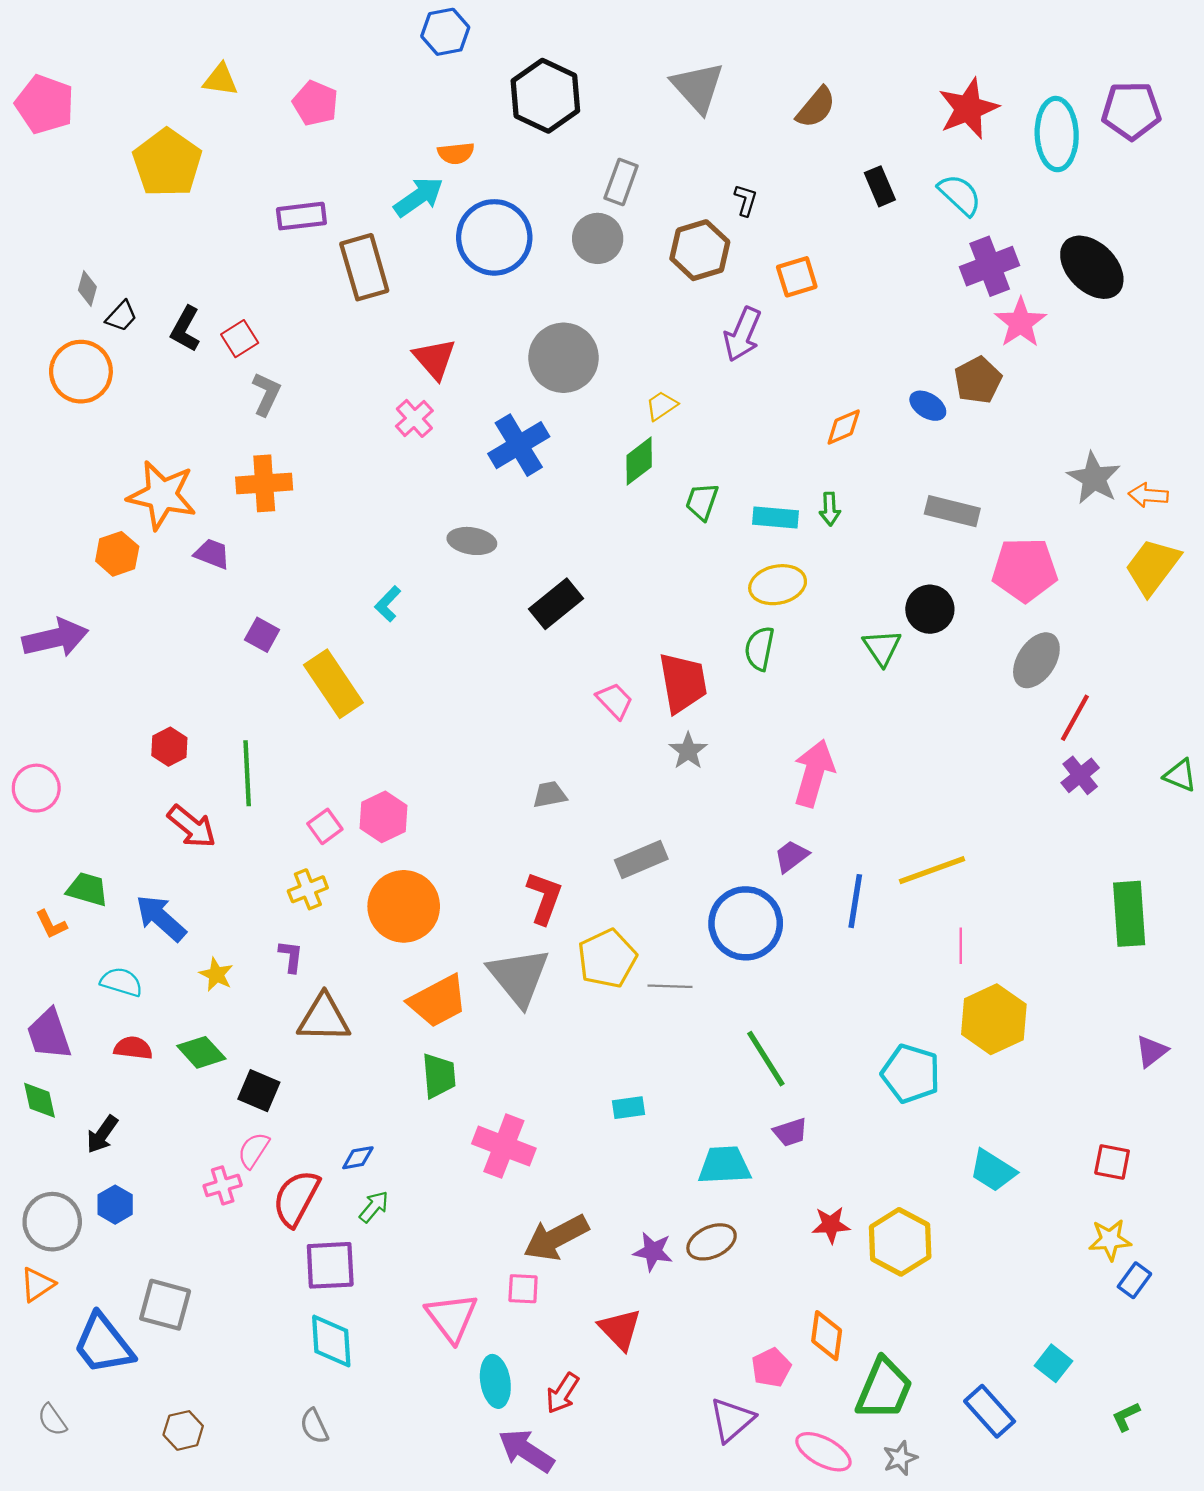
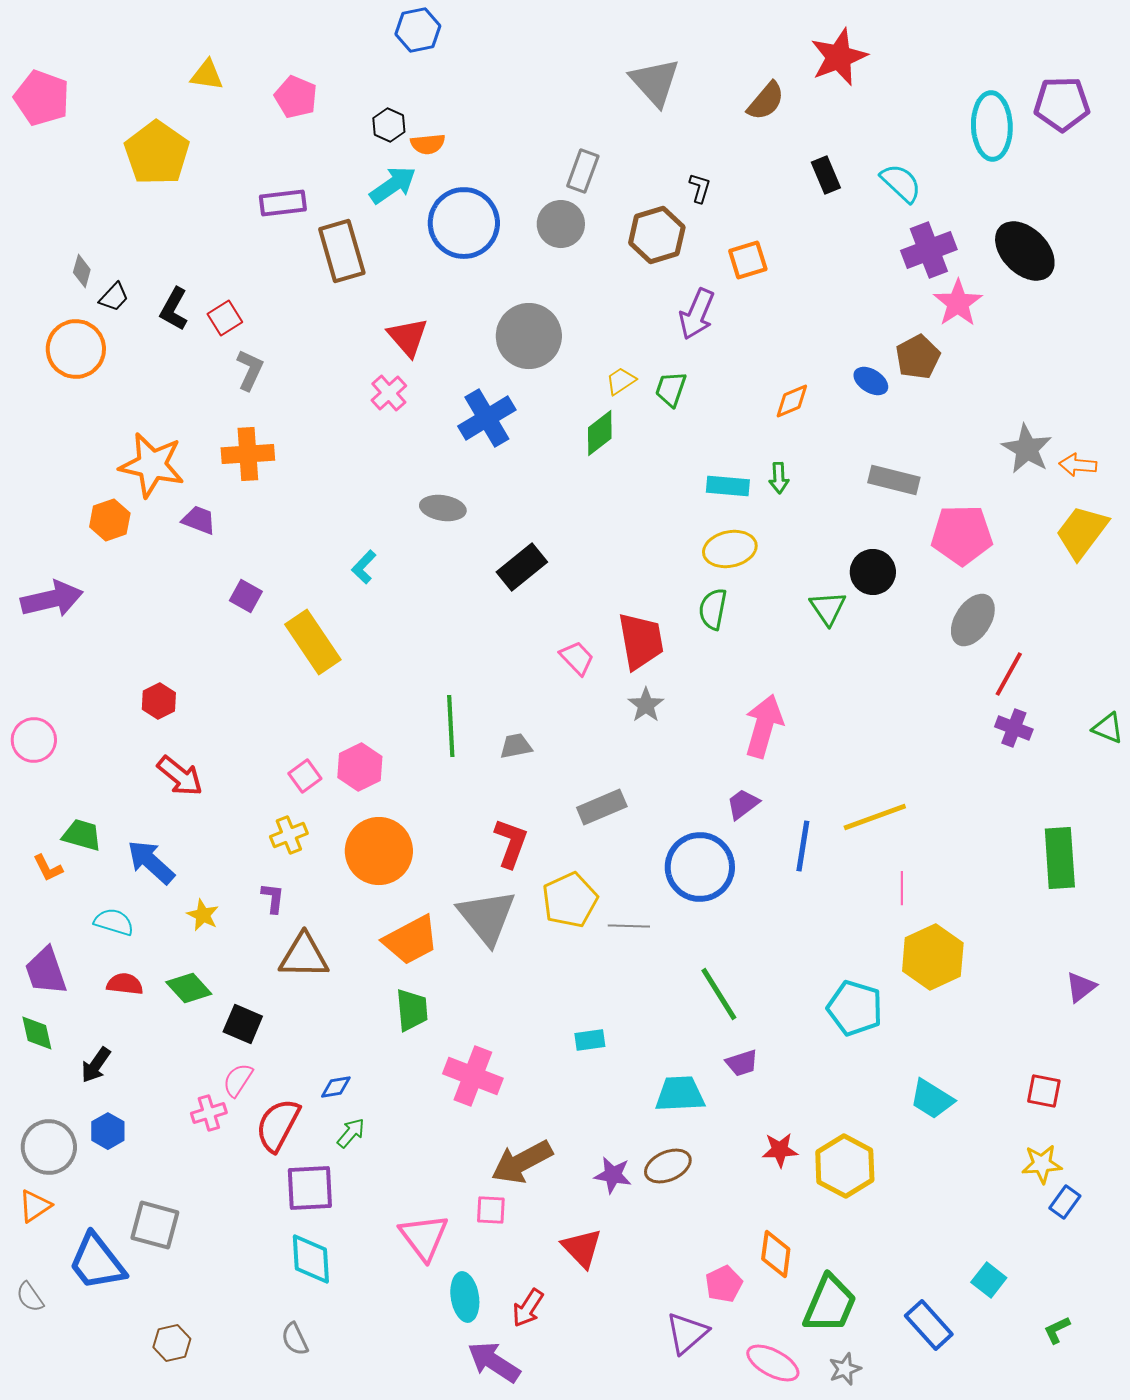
black hexagon: (545, 96) -> (389, 125), moved, size x0.5
red star: (968, 109) -> (839, 57), moved
green trapezoid: (702, 502) -> (671, 389), moved
green line: (247, 773) -> (451, 726), moved
purple cross: (1080, 775) -> (1014, 728), turned -30
gray semicircle: (52, 1420) -> (30, 1297), moved

